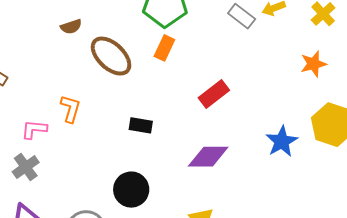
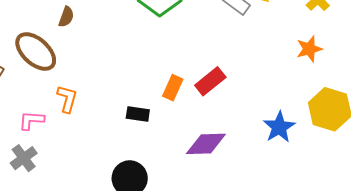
brown semicircle: (71, 27) -> (66, 17), turned -50
orange rectangle: (164, 48) -> (173, 88), moved
brown ellipse: (111, 56) -> (36, 51), moved

